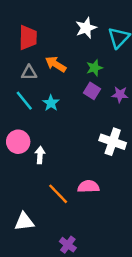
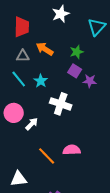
white star: (86, 28) -> (61, 14), moved
purple star: (120, 94) -> (90, 81), moved
white cross: (113, 142) -> (61, 104), moved
white arrow: (40, 155) -> (32, 124), turned 40

